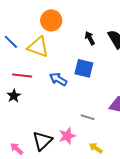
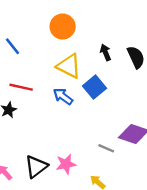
yellow triangle: (38, 47) -> (69, 66), moved
blue square: (84, 68) -> (95, 87), turned 30
gray line: (88, 117) -> (106, 148), moved

